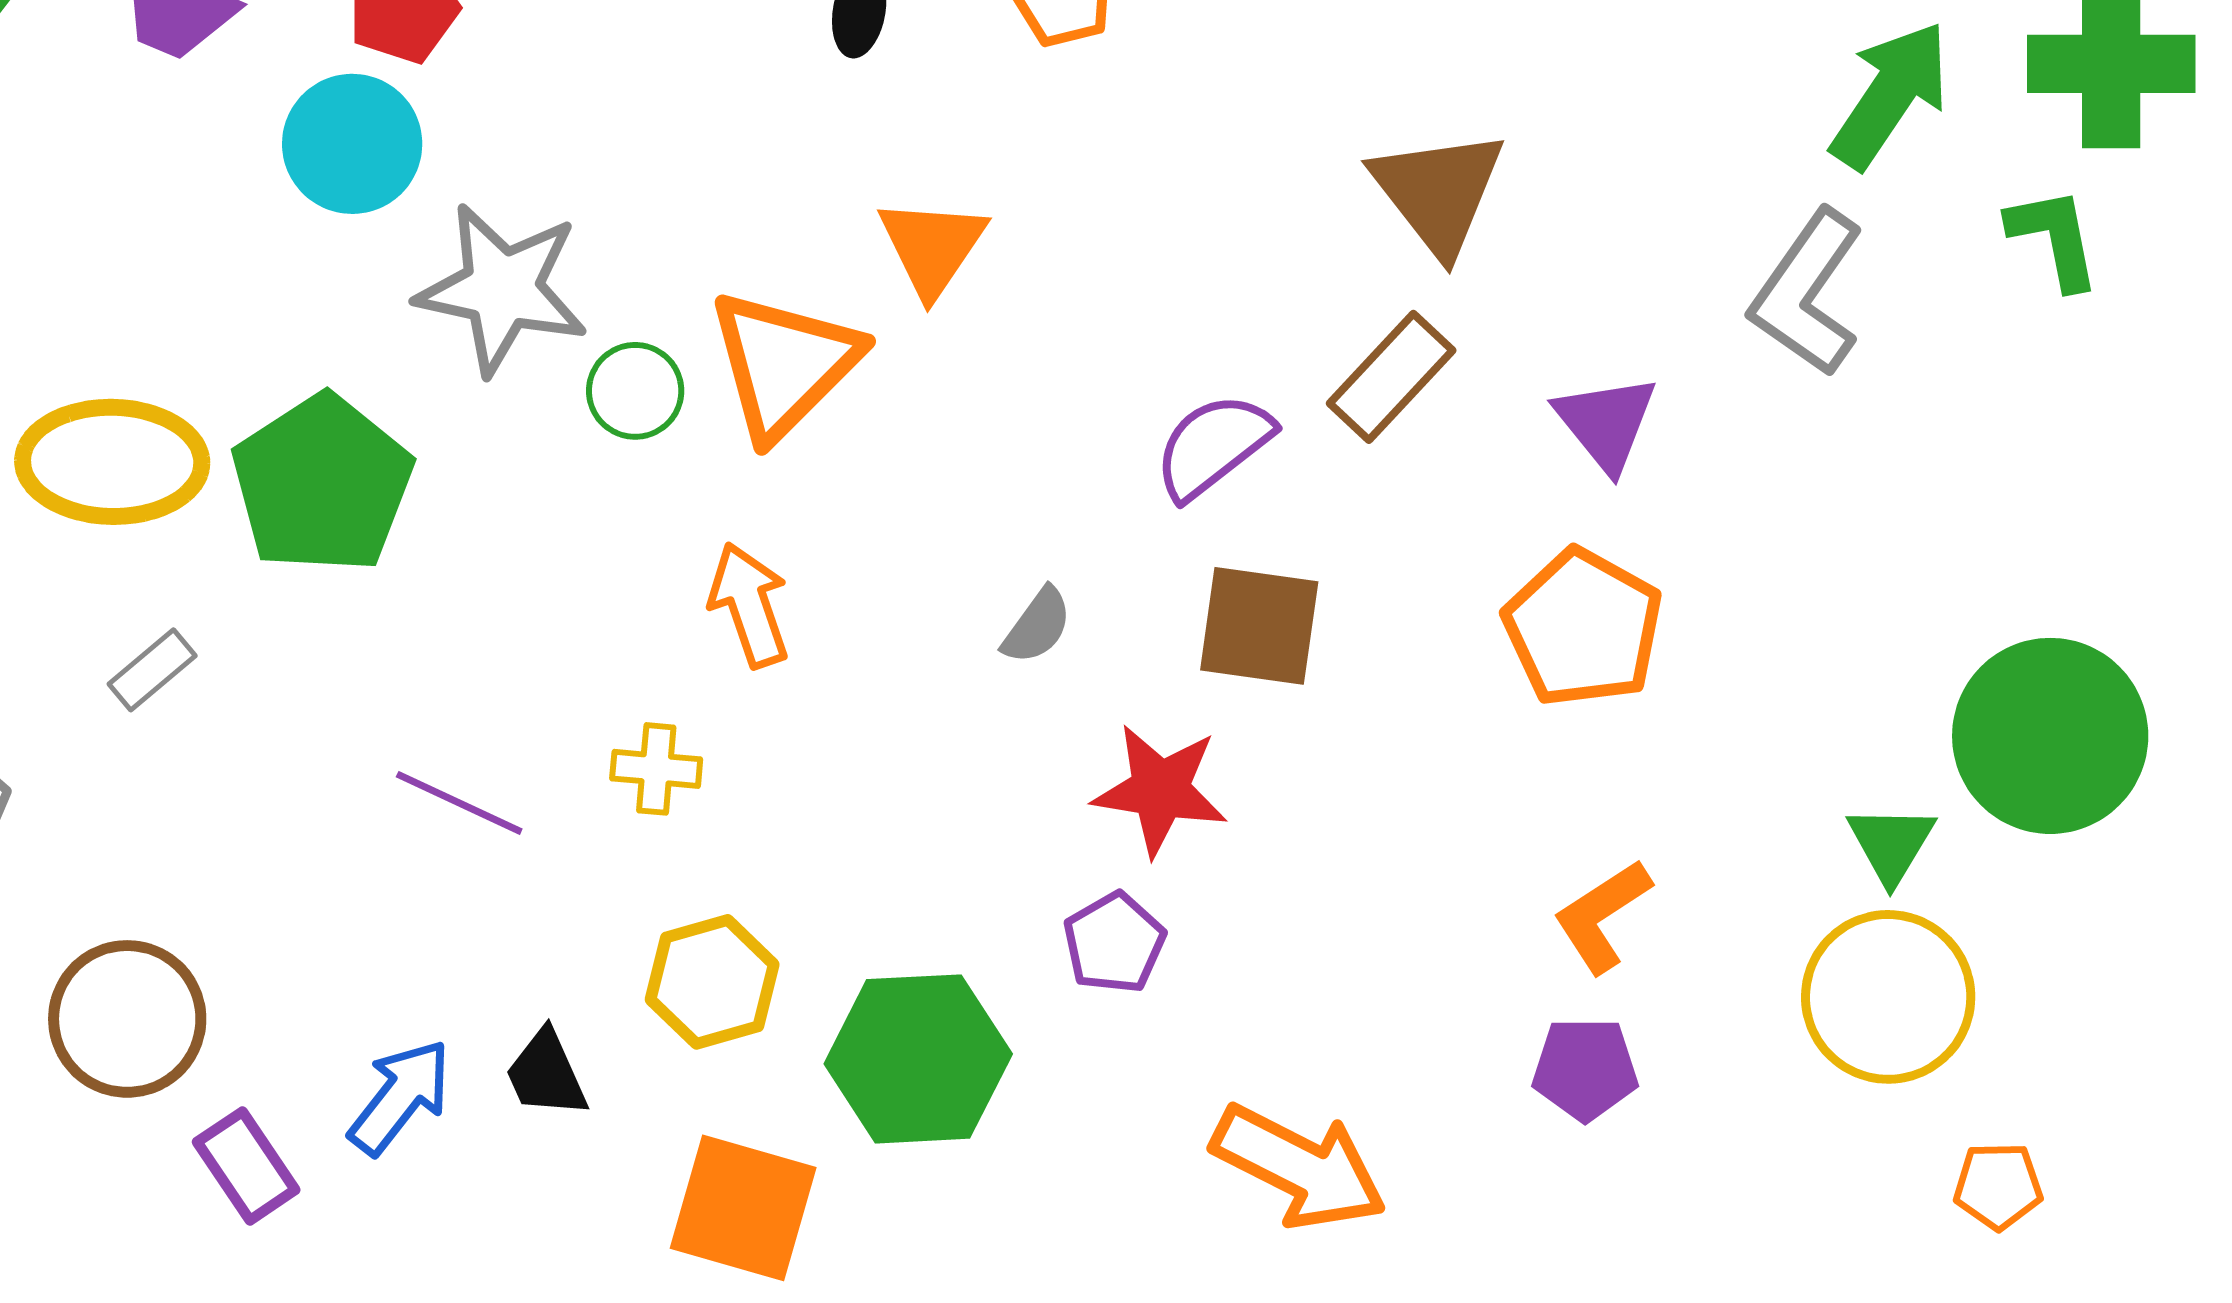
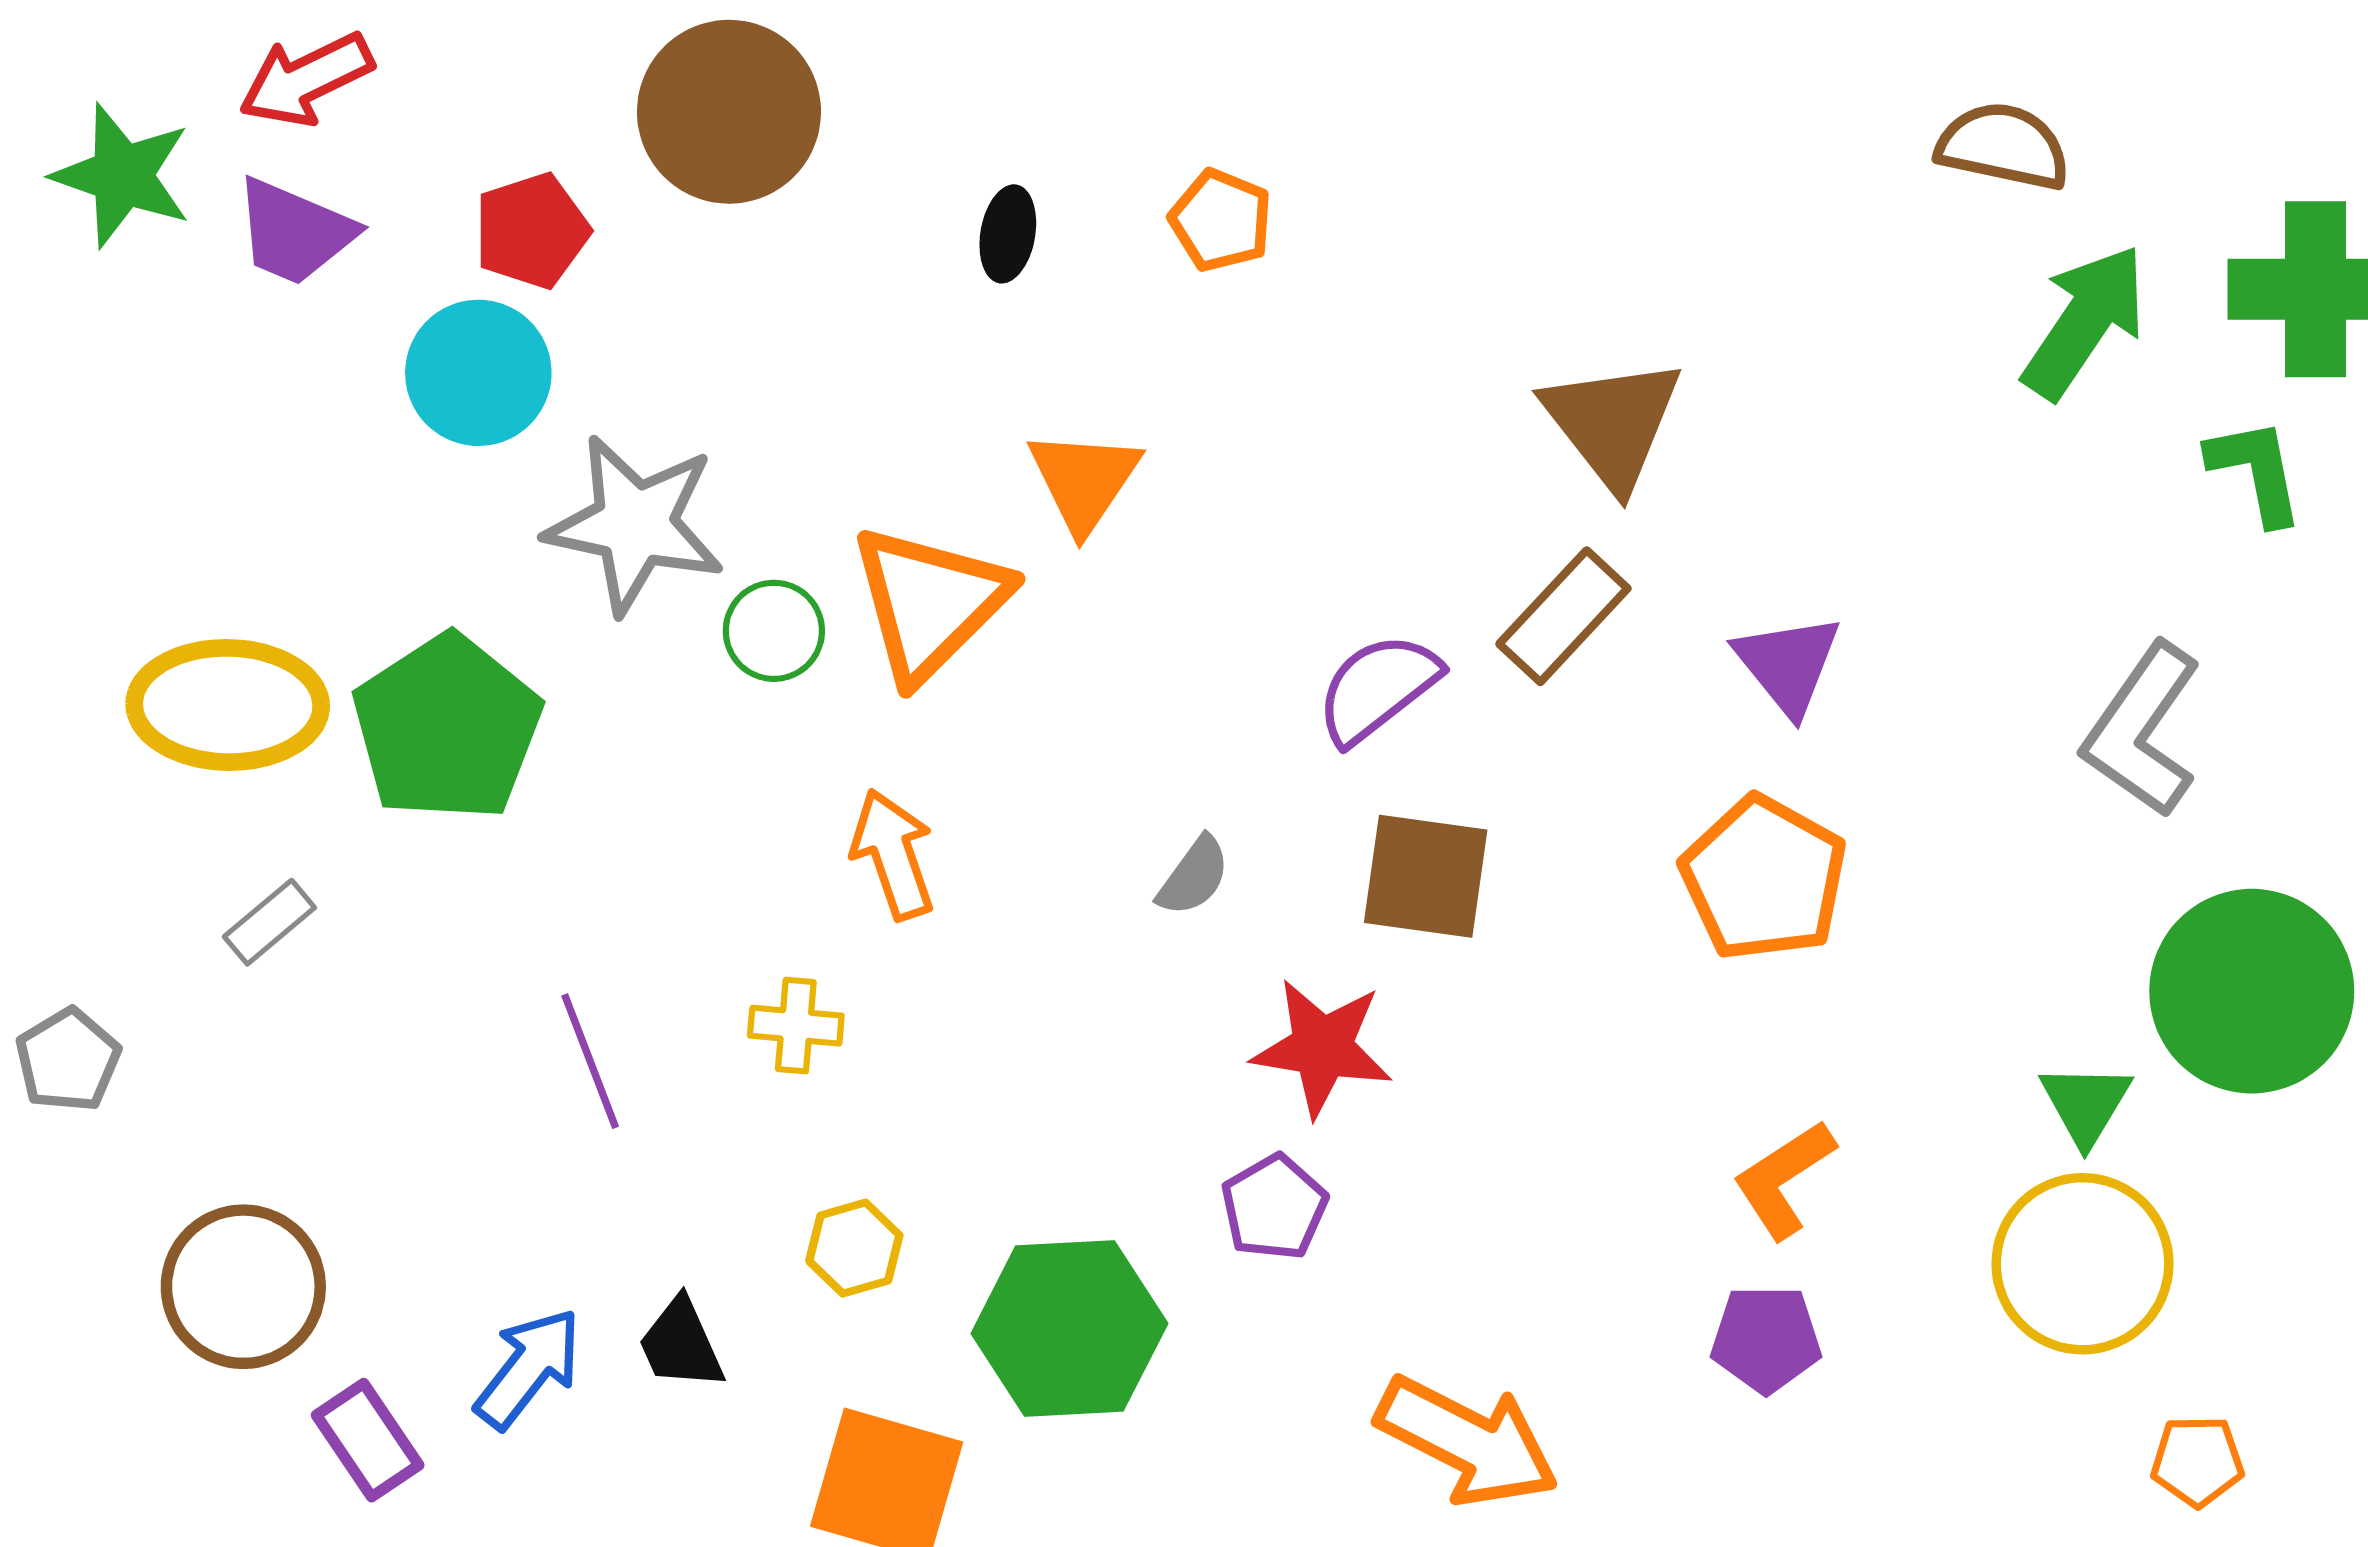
gray L-shape: (1807, 293) -> (2142, 730), moved
purple line: (459, 803) -> (590, 1061), turned 44
yellow hexagon: (712, 982) -> (854, 1248), size x0.7

